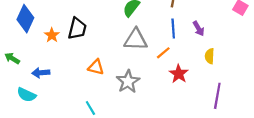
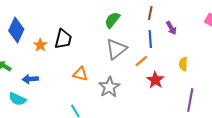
purple arrow: (199, 29) -> (171, 28), moved
gray triangle: (136, 40) -> (116, 49), turned -40

